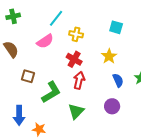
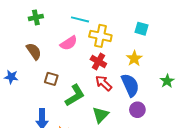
cyan line: (56, 18) -> (80, 19), turned 66
yellow cross: (76, 34) -> (100, 36), size x1.5
red arrow: (79, 80) -> (104, 83), turned -60
blue semicircle: (118, 80) -> (130, 85), moved, size x1.6

